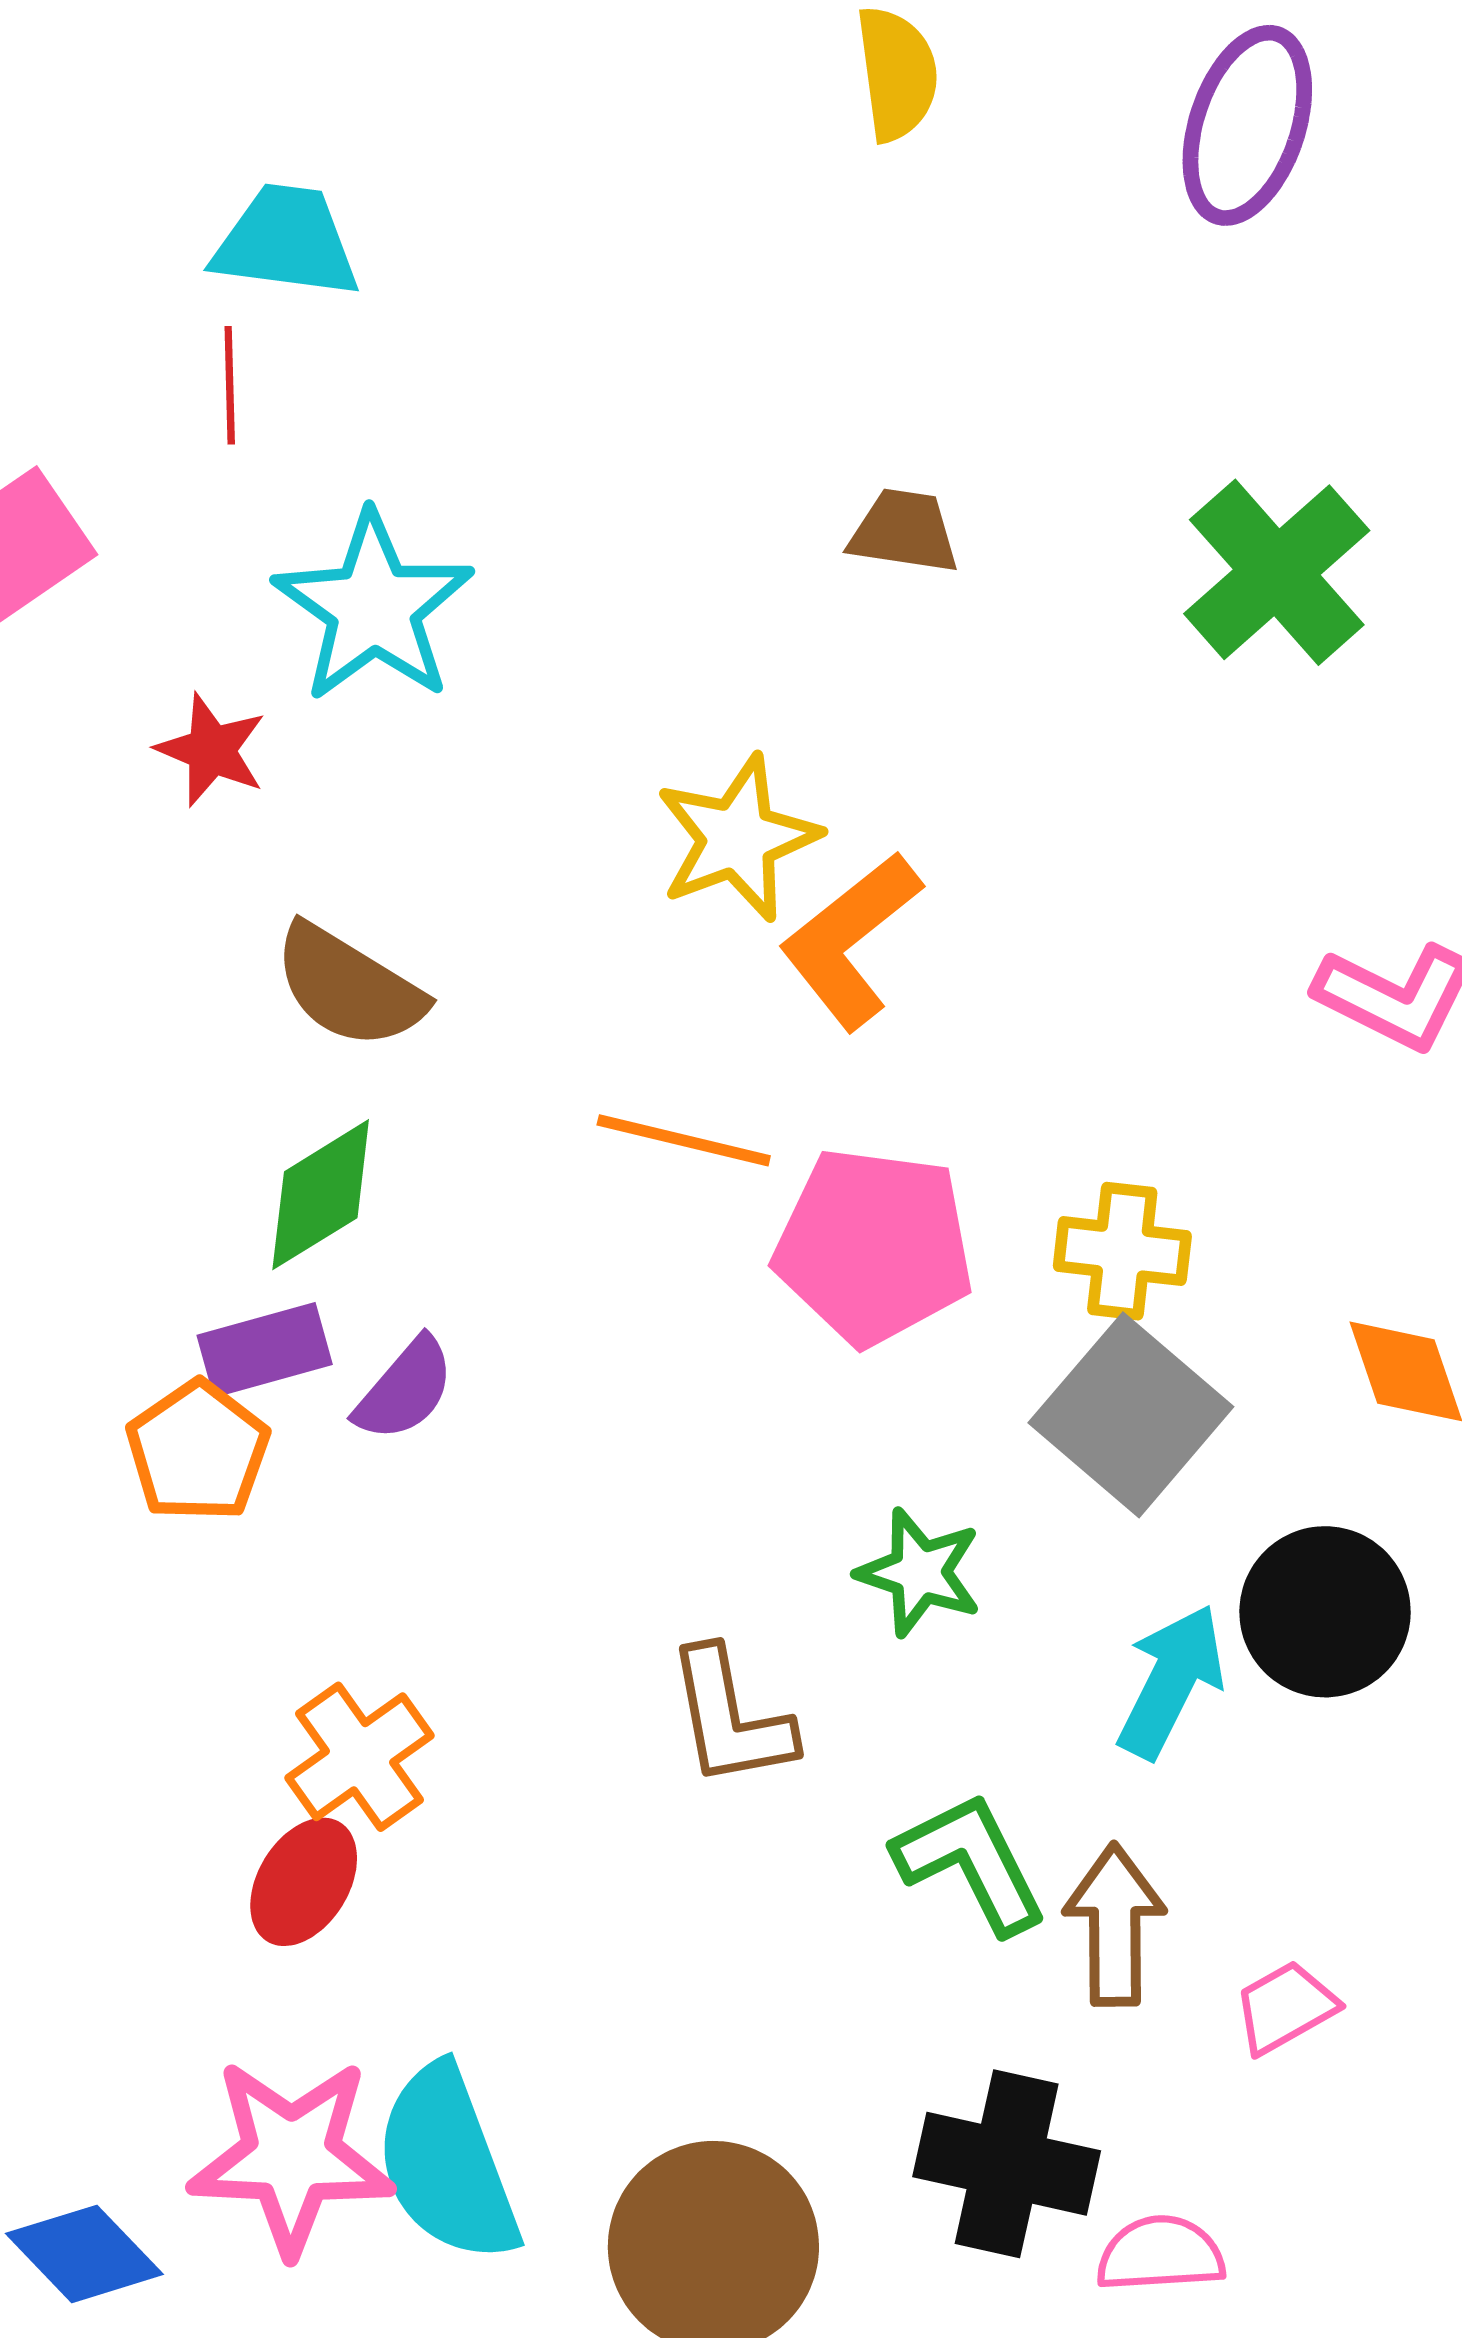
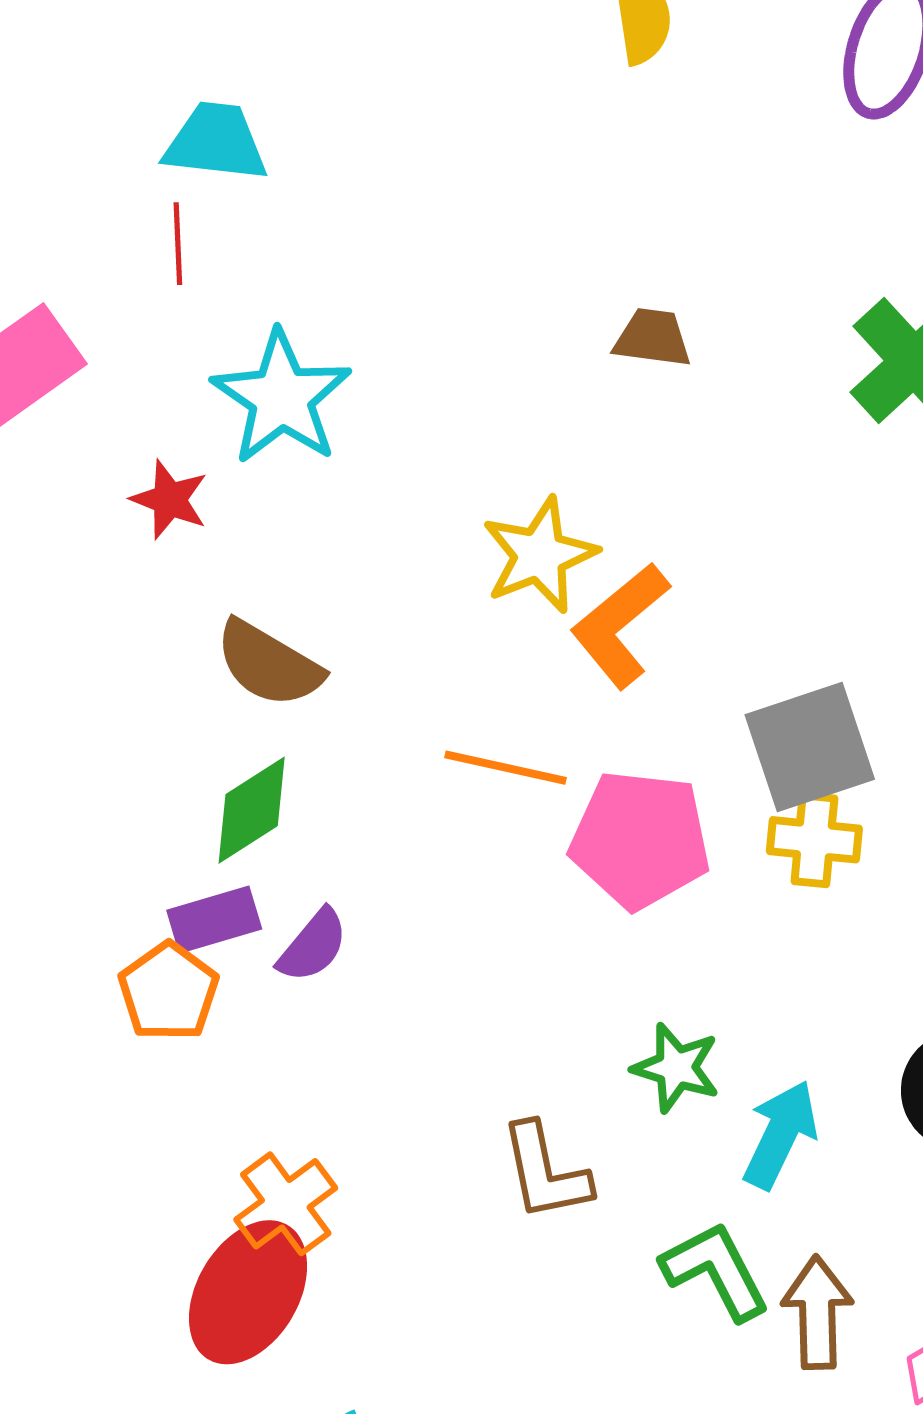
gray square: (1131, 1415) -> (810, 747), moved, turned 32
cyan arrow: (1171, 1681) -> (780, 1134), moved
red ellipse: (304, 1882) -> (248, 1292), size x1.6

